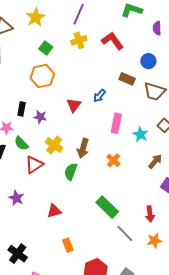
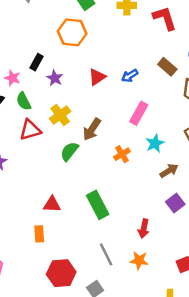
cyan star: (141, 134) -> (155, 143), moved
red triangle: (54, 211) -> (52, 204), moved
gray line: (125, 233) -> (106, 254), moved

